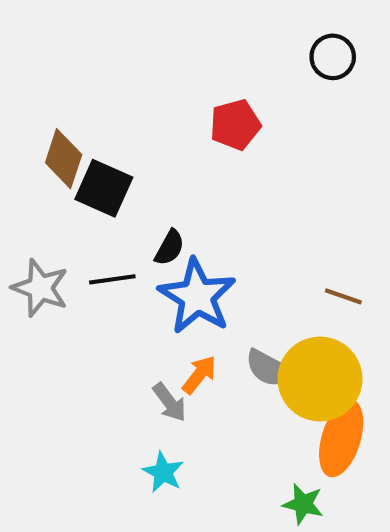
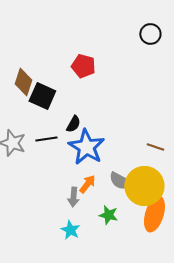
red pentagon: (235, 125) -> (83, 66), moved, turned 30
gray arrow: (170, 402) -> (73, 197), turned 42
green star: (303, 504) -> (108, 215), moved

